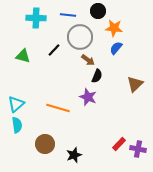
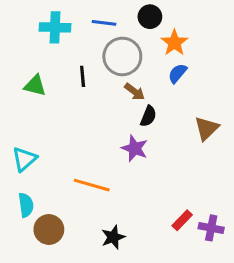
orange star: (114, 28) -> (174, 43), turned 30
black line: (54, 50) -> (83, 76), turned -48
orange line: (58, 108) -> (92, 185), moved
cyan semicircle: (17, 125) -> (26, 205), moved
brown circle: (45, 144) -> (49, 229), moved

